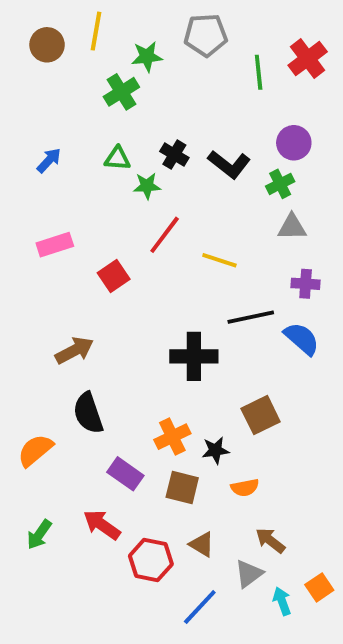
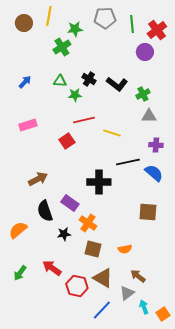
green line: (259, 72) -> (132, 24), moved
purple circle: (294, 143) -> (145, 52), moved
red line: (165, 235) -> (84, 120), turned 40
red square: (114, 276) -> (67, 141), moved
brown square: (261, 415) -> (148, 212), moved, turned 30
orange cross: (172, 437) -> (88, 223), turned -30
black star: (215, 450) -> (64, 234), moved
purple rectangle: (125, 474) -> (70, 203), moved
brown triangle: (202, 544) -> (103, 278), size x1.5
orange square: (319, 587) -> (163, 314), moved

